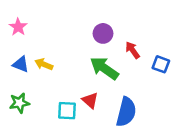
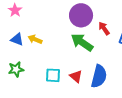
purple circle: (103, 33) -> (81, 15), size x1.5
red triangle: (90, 100) -> (76, 76), moved

